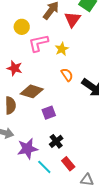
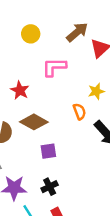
yellow circle: (22, 27) -> (31, 34), moved
yellow star: (62, 49) -> (96, 91), moved

